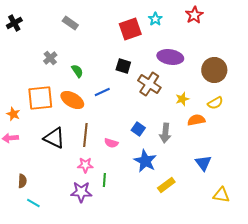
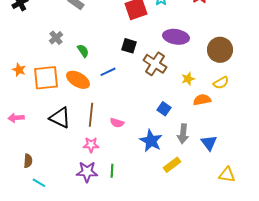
orange star: (13, 114) -> (19, 70), moved
blue square: (138, 129) -> (164, 109), moved
gray arrow: (165, 133) -> (183, 134), moved
green line: (104, 180) -> (112, 171), moved

